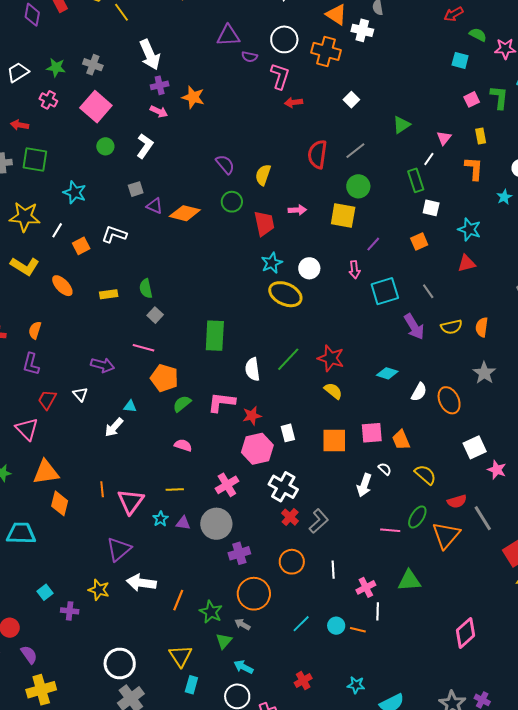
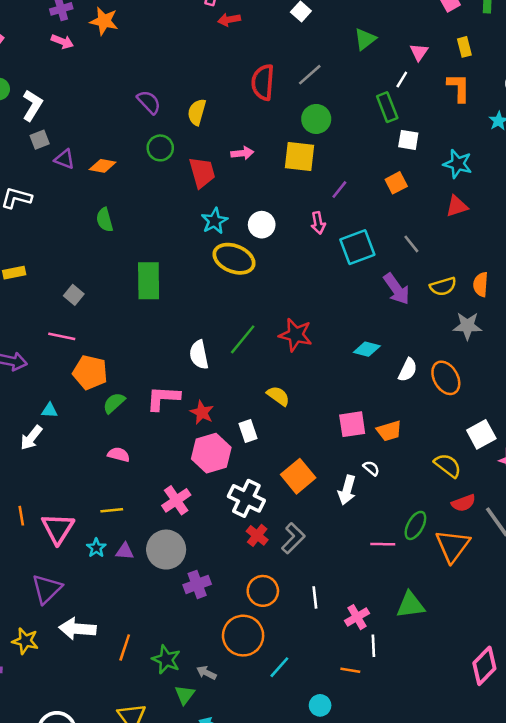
white L-shape: (145, 146) -> (32, 105), moved
orange diamond: (185, 213) -> (103, 166), size x0.7
green semicircle: (146, 288) -> (105, 220), moved
green rectangle: (215, 336) -> (149, 281), moved
gray star: (484, 373) -> (467, 326), moved, turned -30
yellow semicircle: (333, 391) -> (278, 396), moved
red star: (252, 416) -> (202, 412), turned -30
orange trapezoid: (401, 440) -> (389, 431), turned -80
orange square: (334, 441) -> (298, 476), moved, turned -36
yellow semicircle: (425, 475) -> (448, 465), moved
orange circle: (254, 594) -> (243, 636), moved
cyan circle: (336, 626) -> (320, 705), moved

